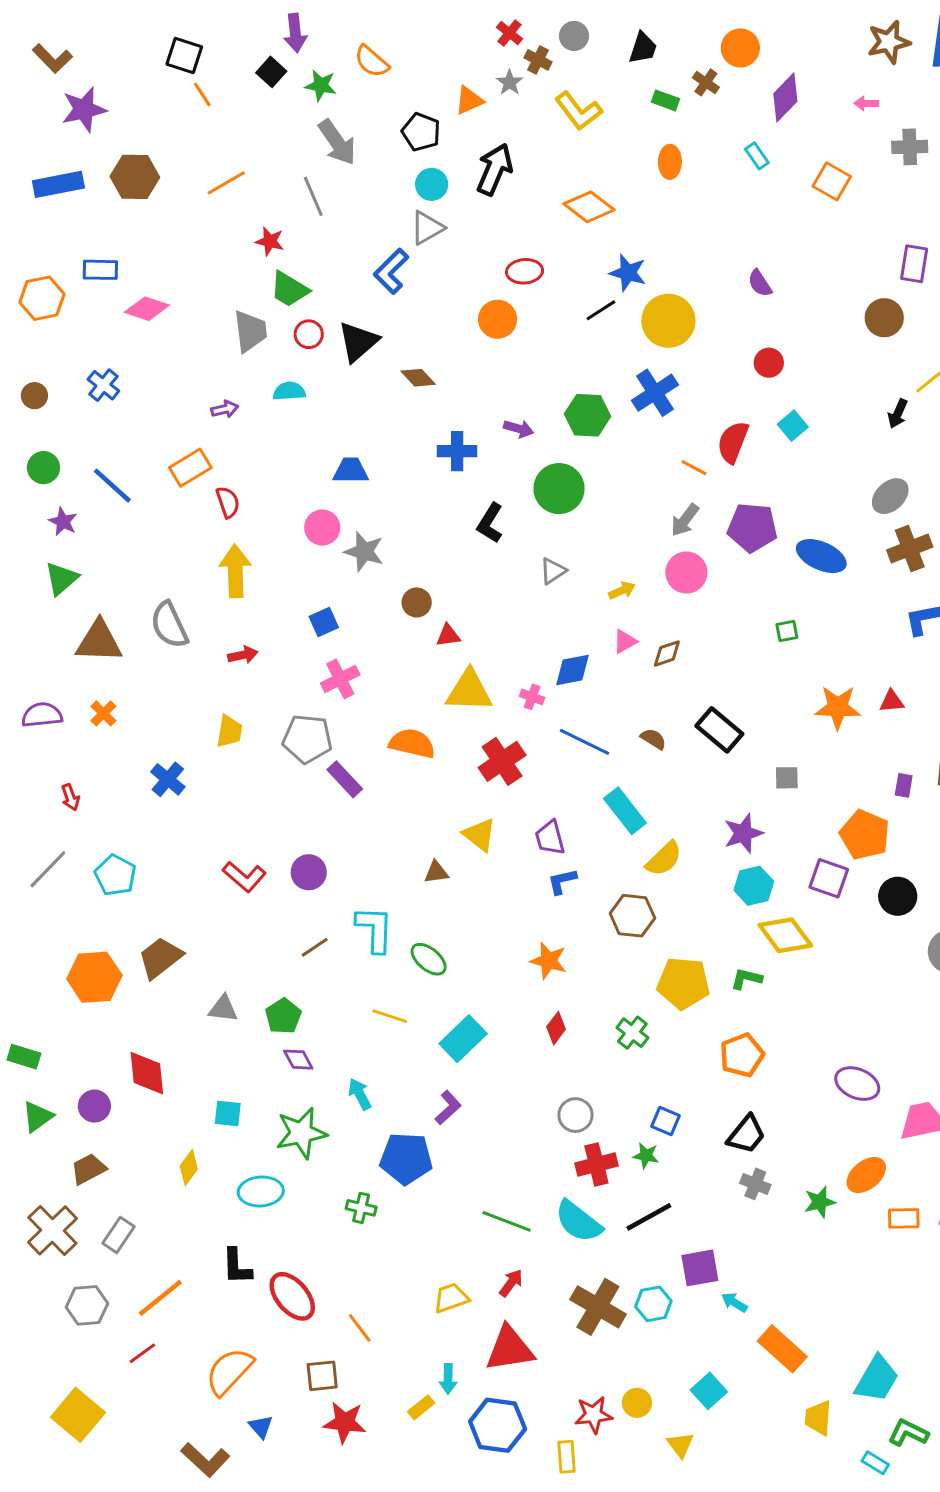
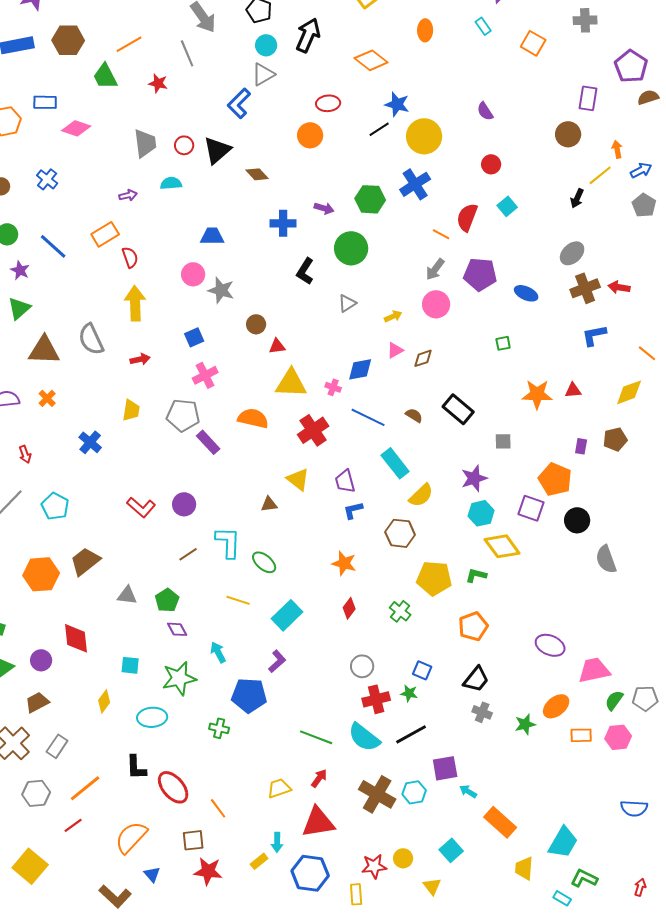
green trapezoid: (289, 289) -> (105, 76), moved, turned 32
blue ellipse: (821, 556) -> (526, 293), size x0.7

